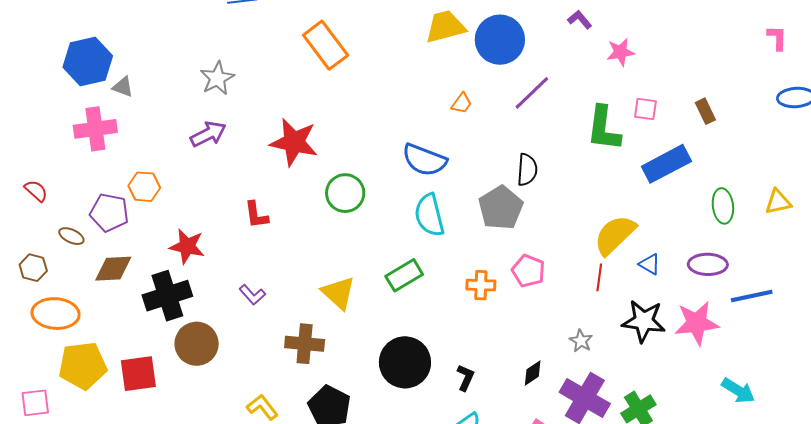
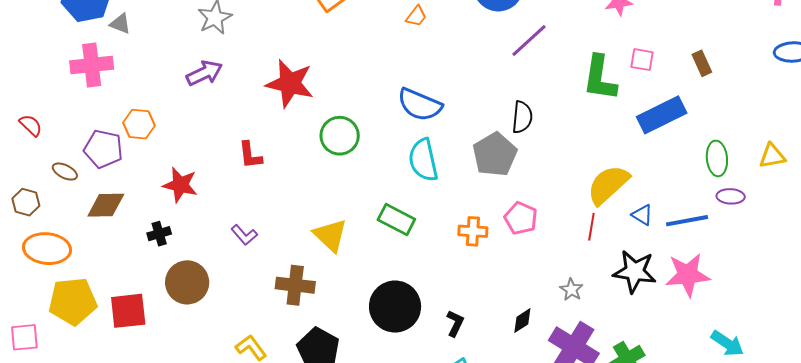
orange trapezoid: (462, 103) -> (416, 16), moved
purple ellipse: (708, 264) -> (731, 196), moved, size x0.7
green rectangle: (404, 275) -> (396, 219), turned 57
black cross: (167, 296) -> (159, 234), size x0.5
blue line: (752, 296) -> (687, 221), moved

